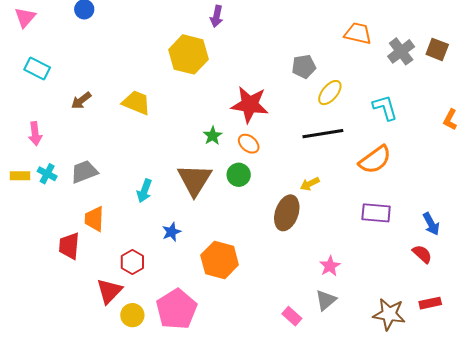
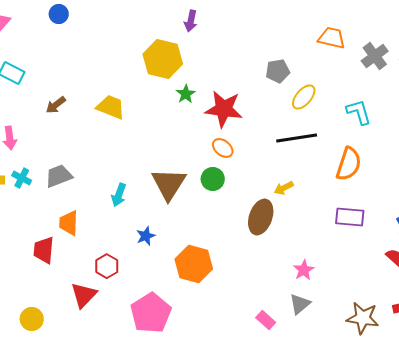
green star: (213, 136) -> (186, 94), moved
orange semicircle: (375, 160) -> (349, 164), turned -36
yellow circle: (132, 315) -> (32, 319), moved

